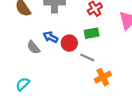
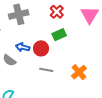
gray line: (87, 57) -> (46, 70), moved

